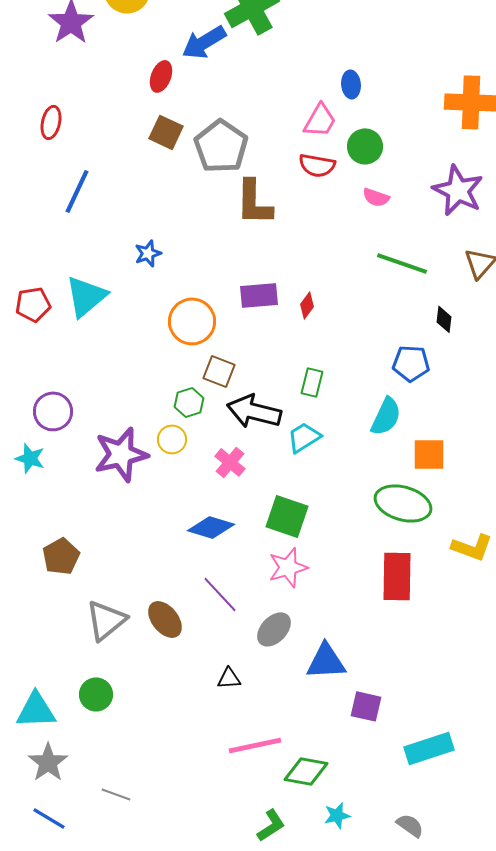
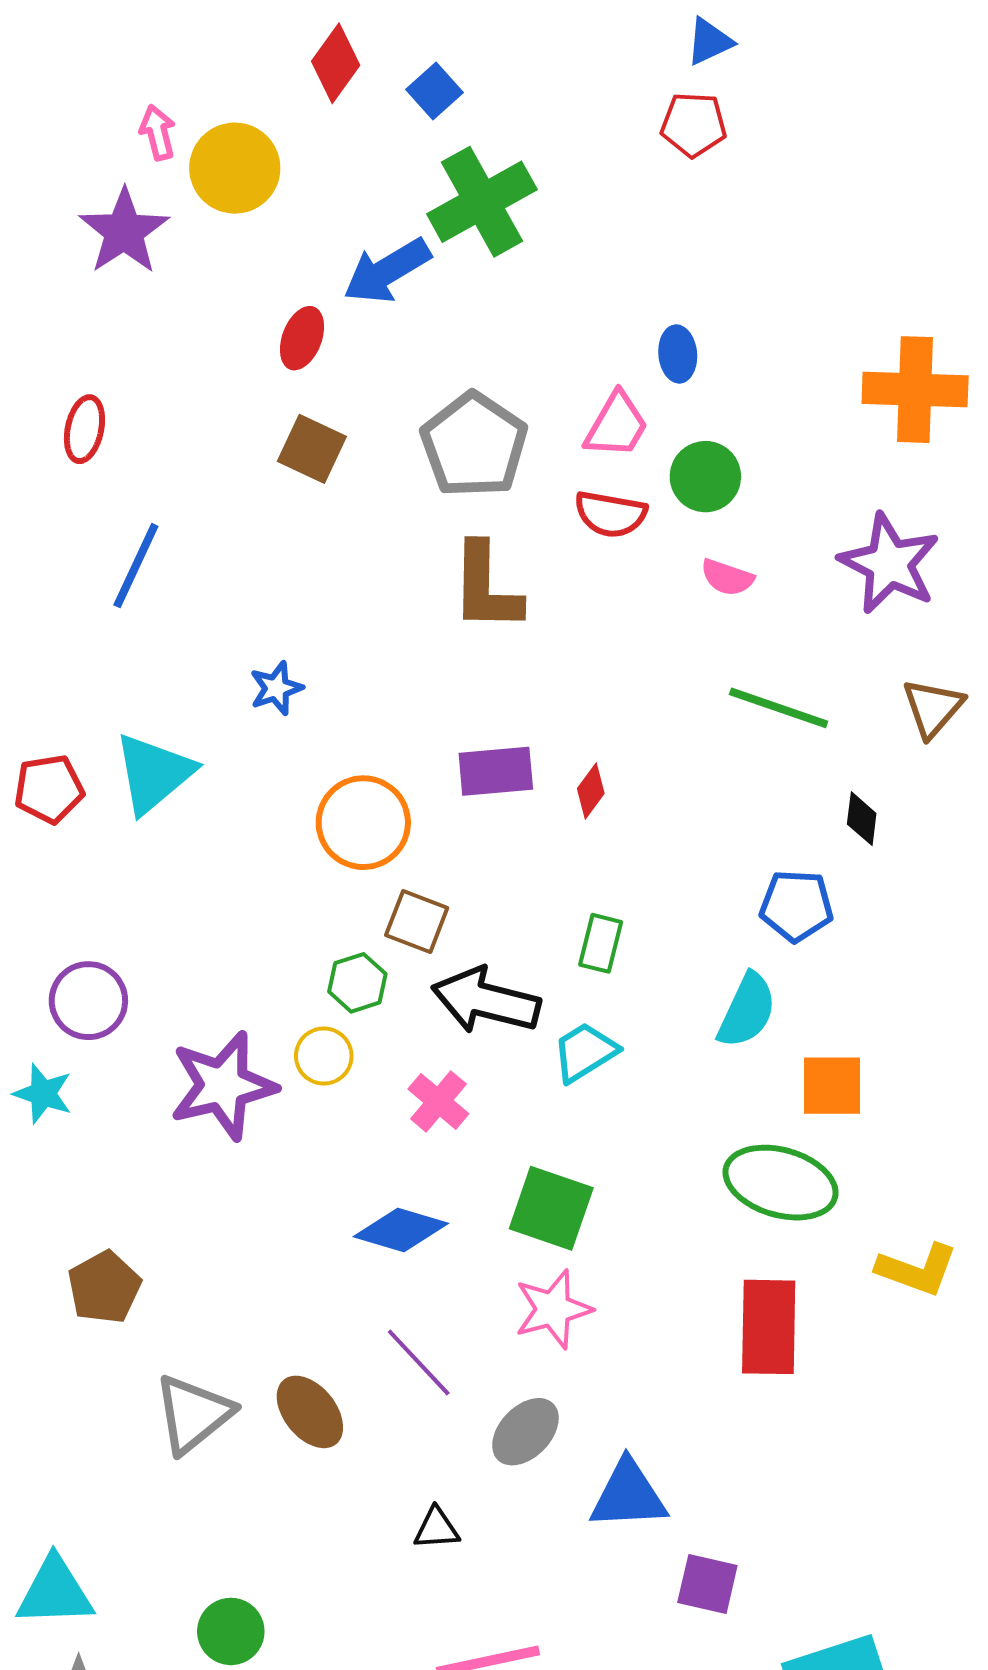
gray pentagon: (221, 146) -> (474, 445), moved
green circle: (96, 694) -> (231, 1631), moved

